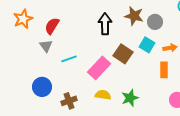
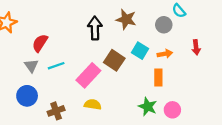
gray circle: (155, 22) -> (164, 25), moved
red semicircle: (52, 26) -> (40, 43), moved
gray triangle: (46, 46) -> (31, 66), moved
green star: (130, 98) -> (148, 107), moved, turned -30

